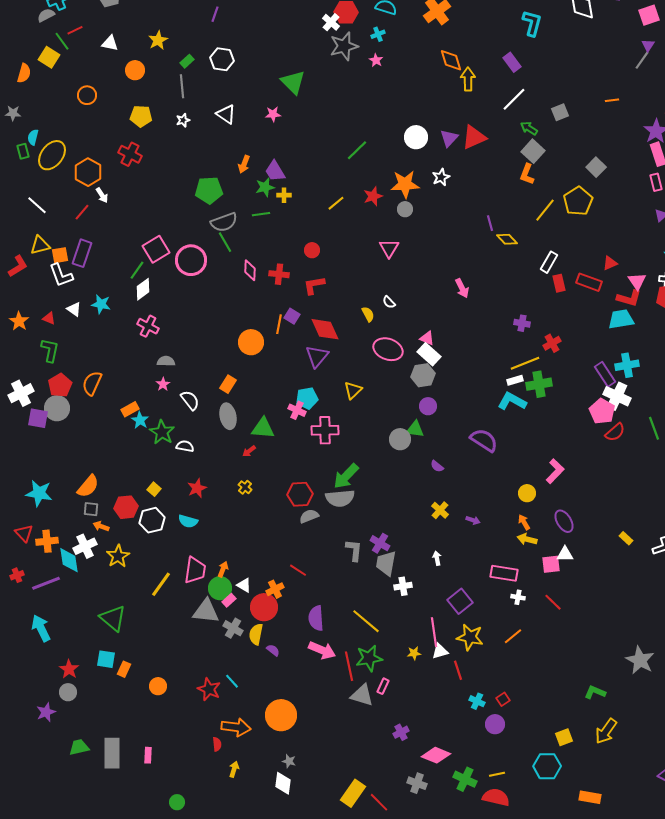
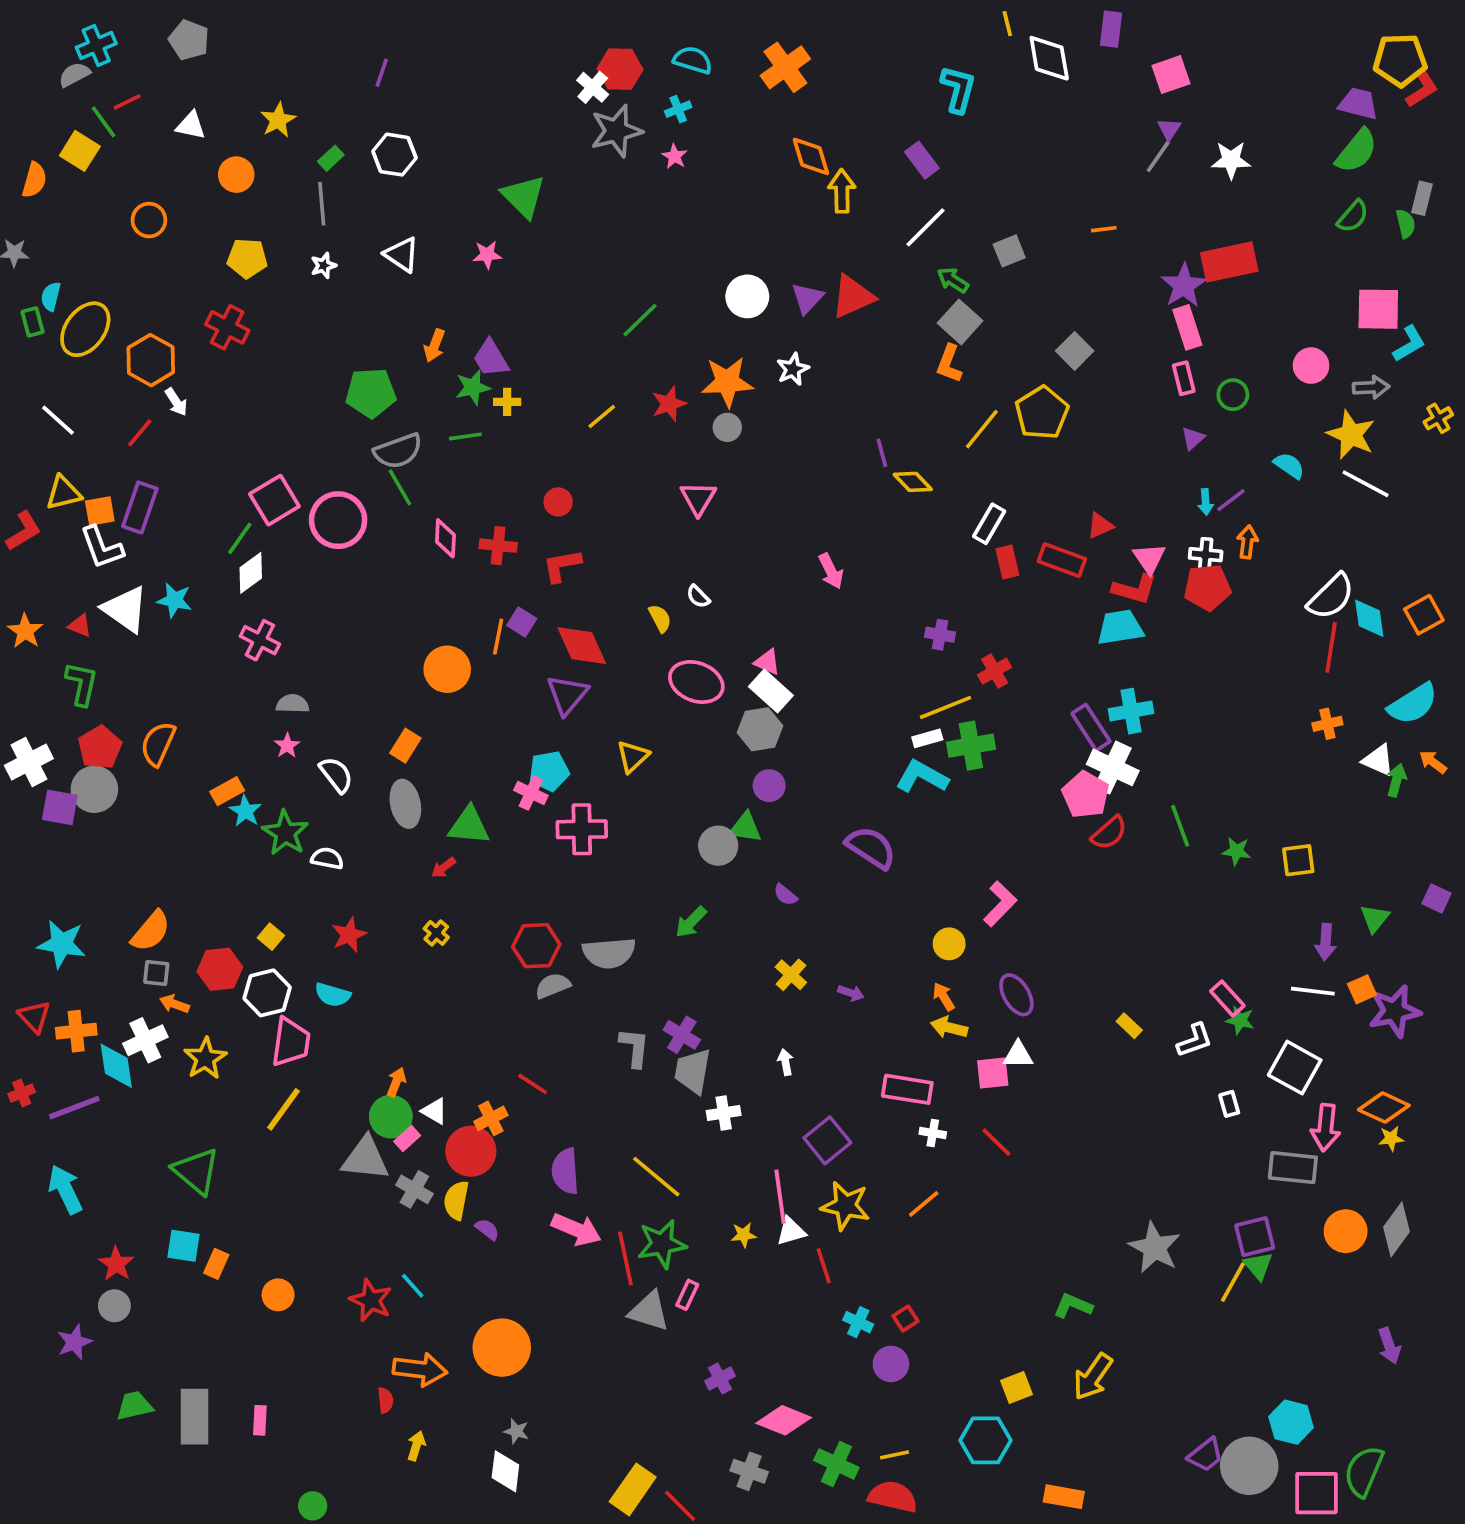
white triangle: (74, 309) -> (125, 609), size x1.8
green arrow: (346, 476) -> (691, 922), moved, size x0.7
pink trapezoid: (195, 570) -> (291, 1042), moved

